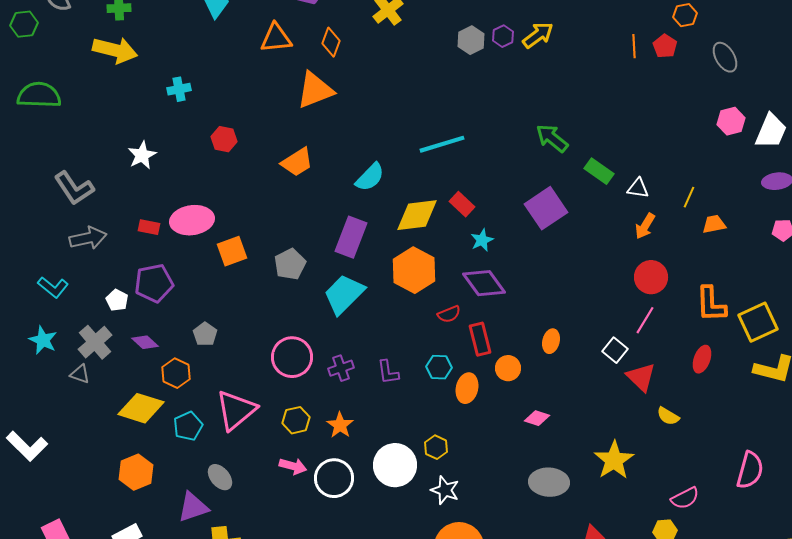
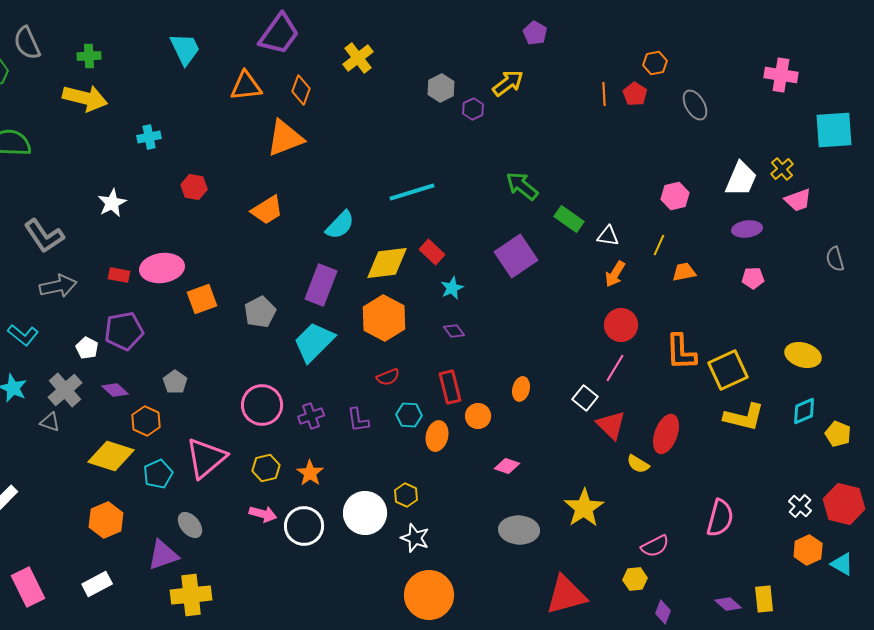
purple hexagon: (503, 36) -> (473, 109), moved
pink hexagon: (731, 121) -> (675, 196), moved
purple diamond: (484, 283) -> (454, 331), size x0.5
red semicircle: (449, 314) -> (388, 377), moved
red ellipse: (702, 359) -> (666, 434), moved, size x1.4

